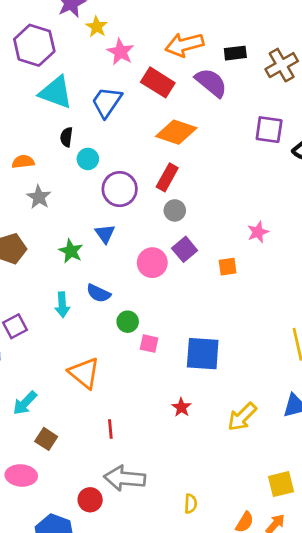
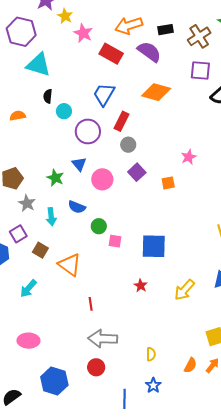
blue trapezoid: (107, 102) -> (104, 94), moved
purple square: (269, 130) -> (200, 70), moved
orange diamond: (176, 132) -> (156, 92), moved
gray star: (39, 197) -> (27, 203), moved
pink circle: (152, 263) -> (102, 179), moved
brown square: (46, 439) -> (40, 250), moved
red circle: (90, 500) -> (96, 367), moved

